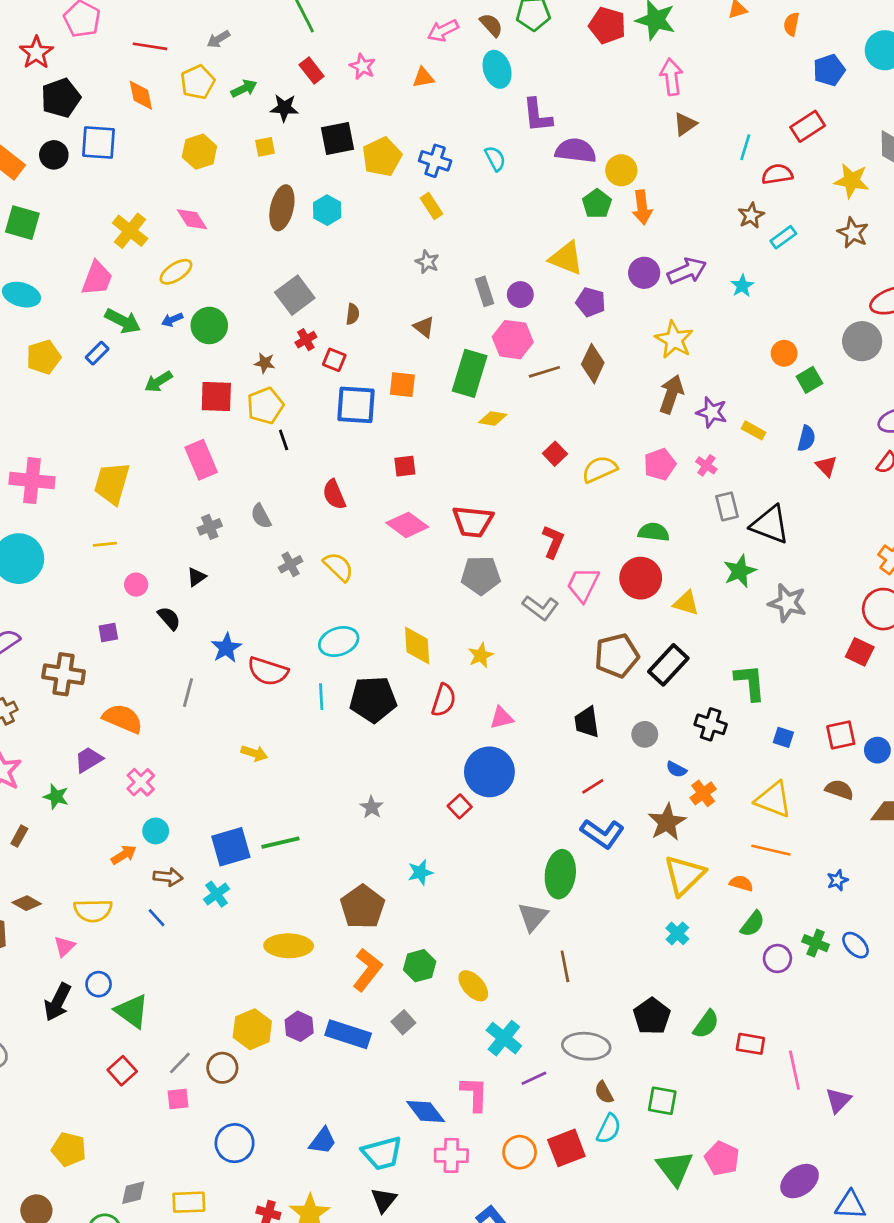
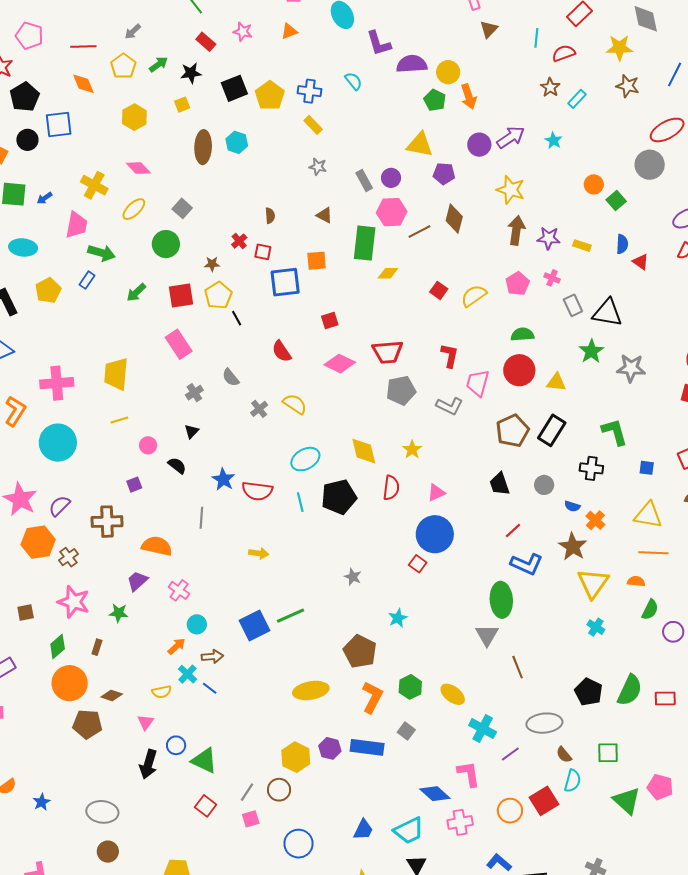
gray square: (295, 295) -> (182, 208), moved, size x0.7
blue arrow: (172, 320) -> (45, 198), moved
cyan cross: (216, 894) -> (187, 674), moved
yellow semicircle: (93, 911) -> (162, 692), size x0.7
green semicircle: (706, 1024) -> (630, 690), size x1.4

